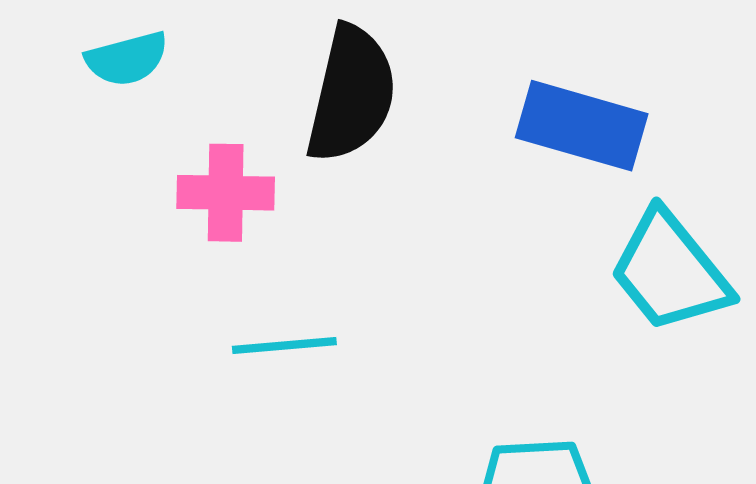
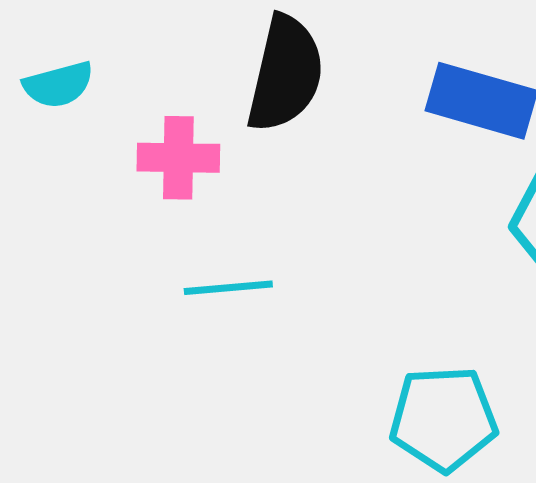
cyan semicircle: (127, 59) -> (58, 85), moved

